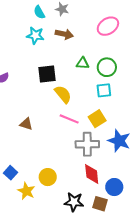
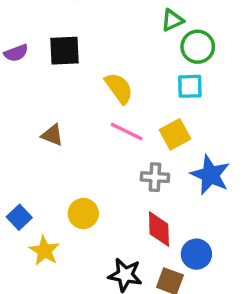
green triangle: (83, 63) -> (172, 20), moved, turned -32
black square: (47, 74) -> (65, 51), moved
gray cross: (87, 144) -> (155, 177), size x0.7
yellow circle: (48, 177) -> (83, 213), moved

